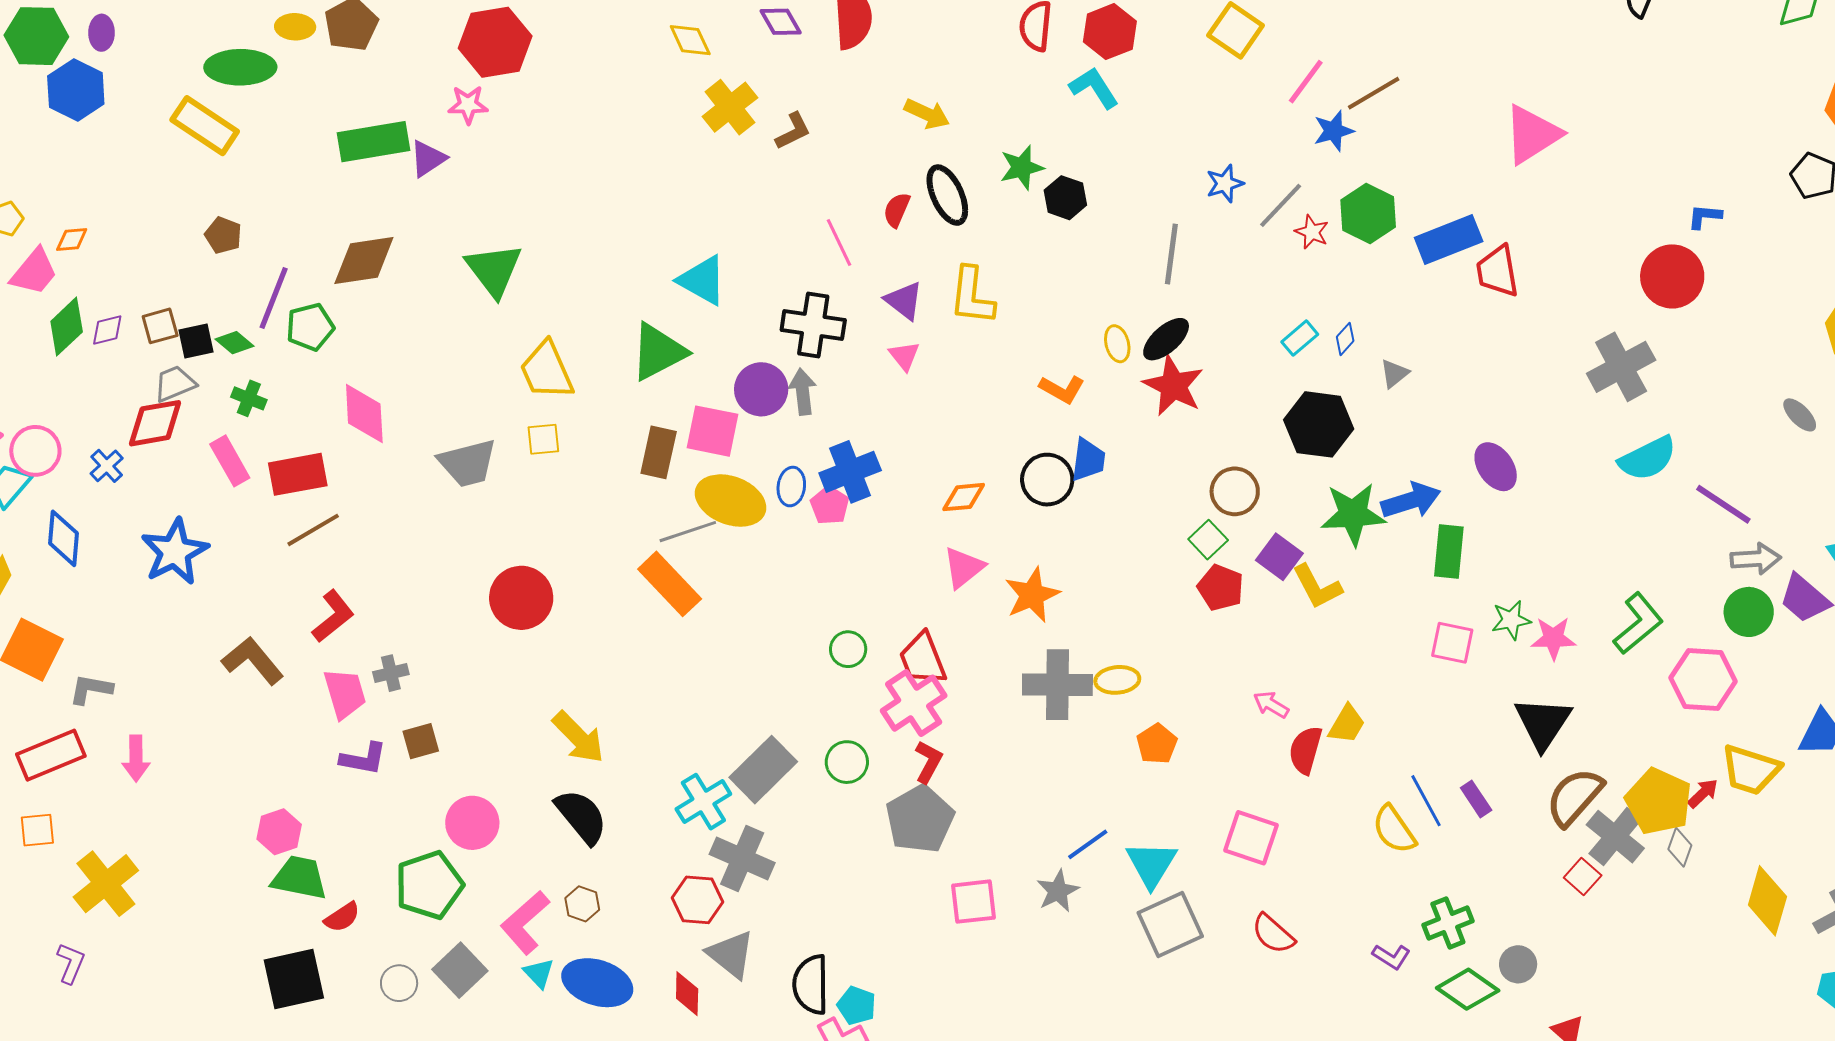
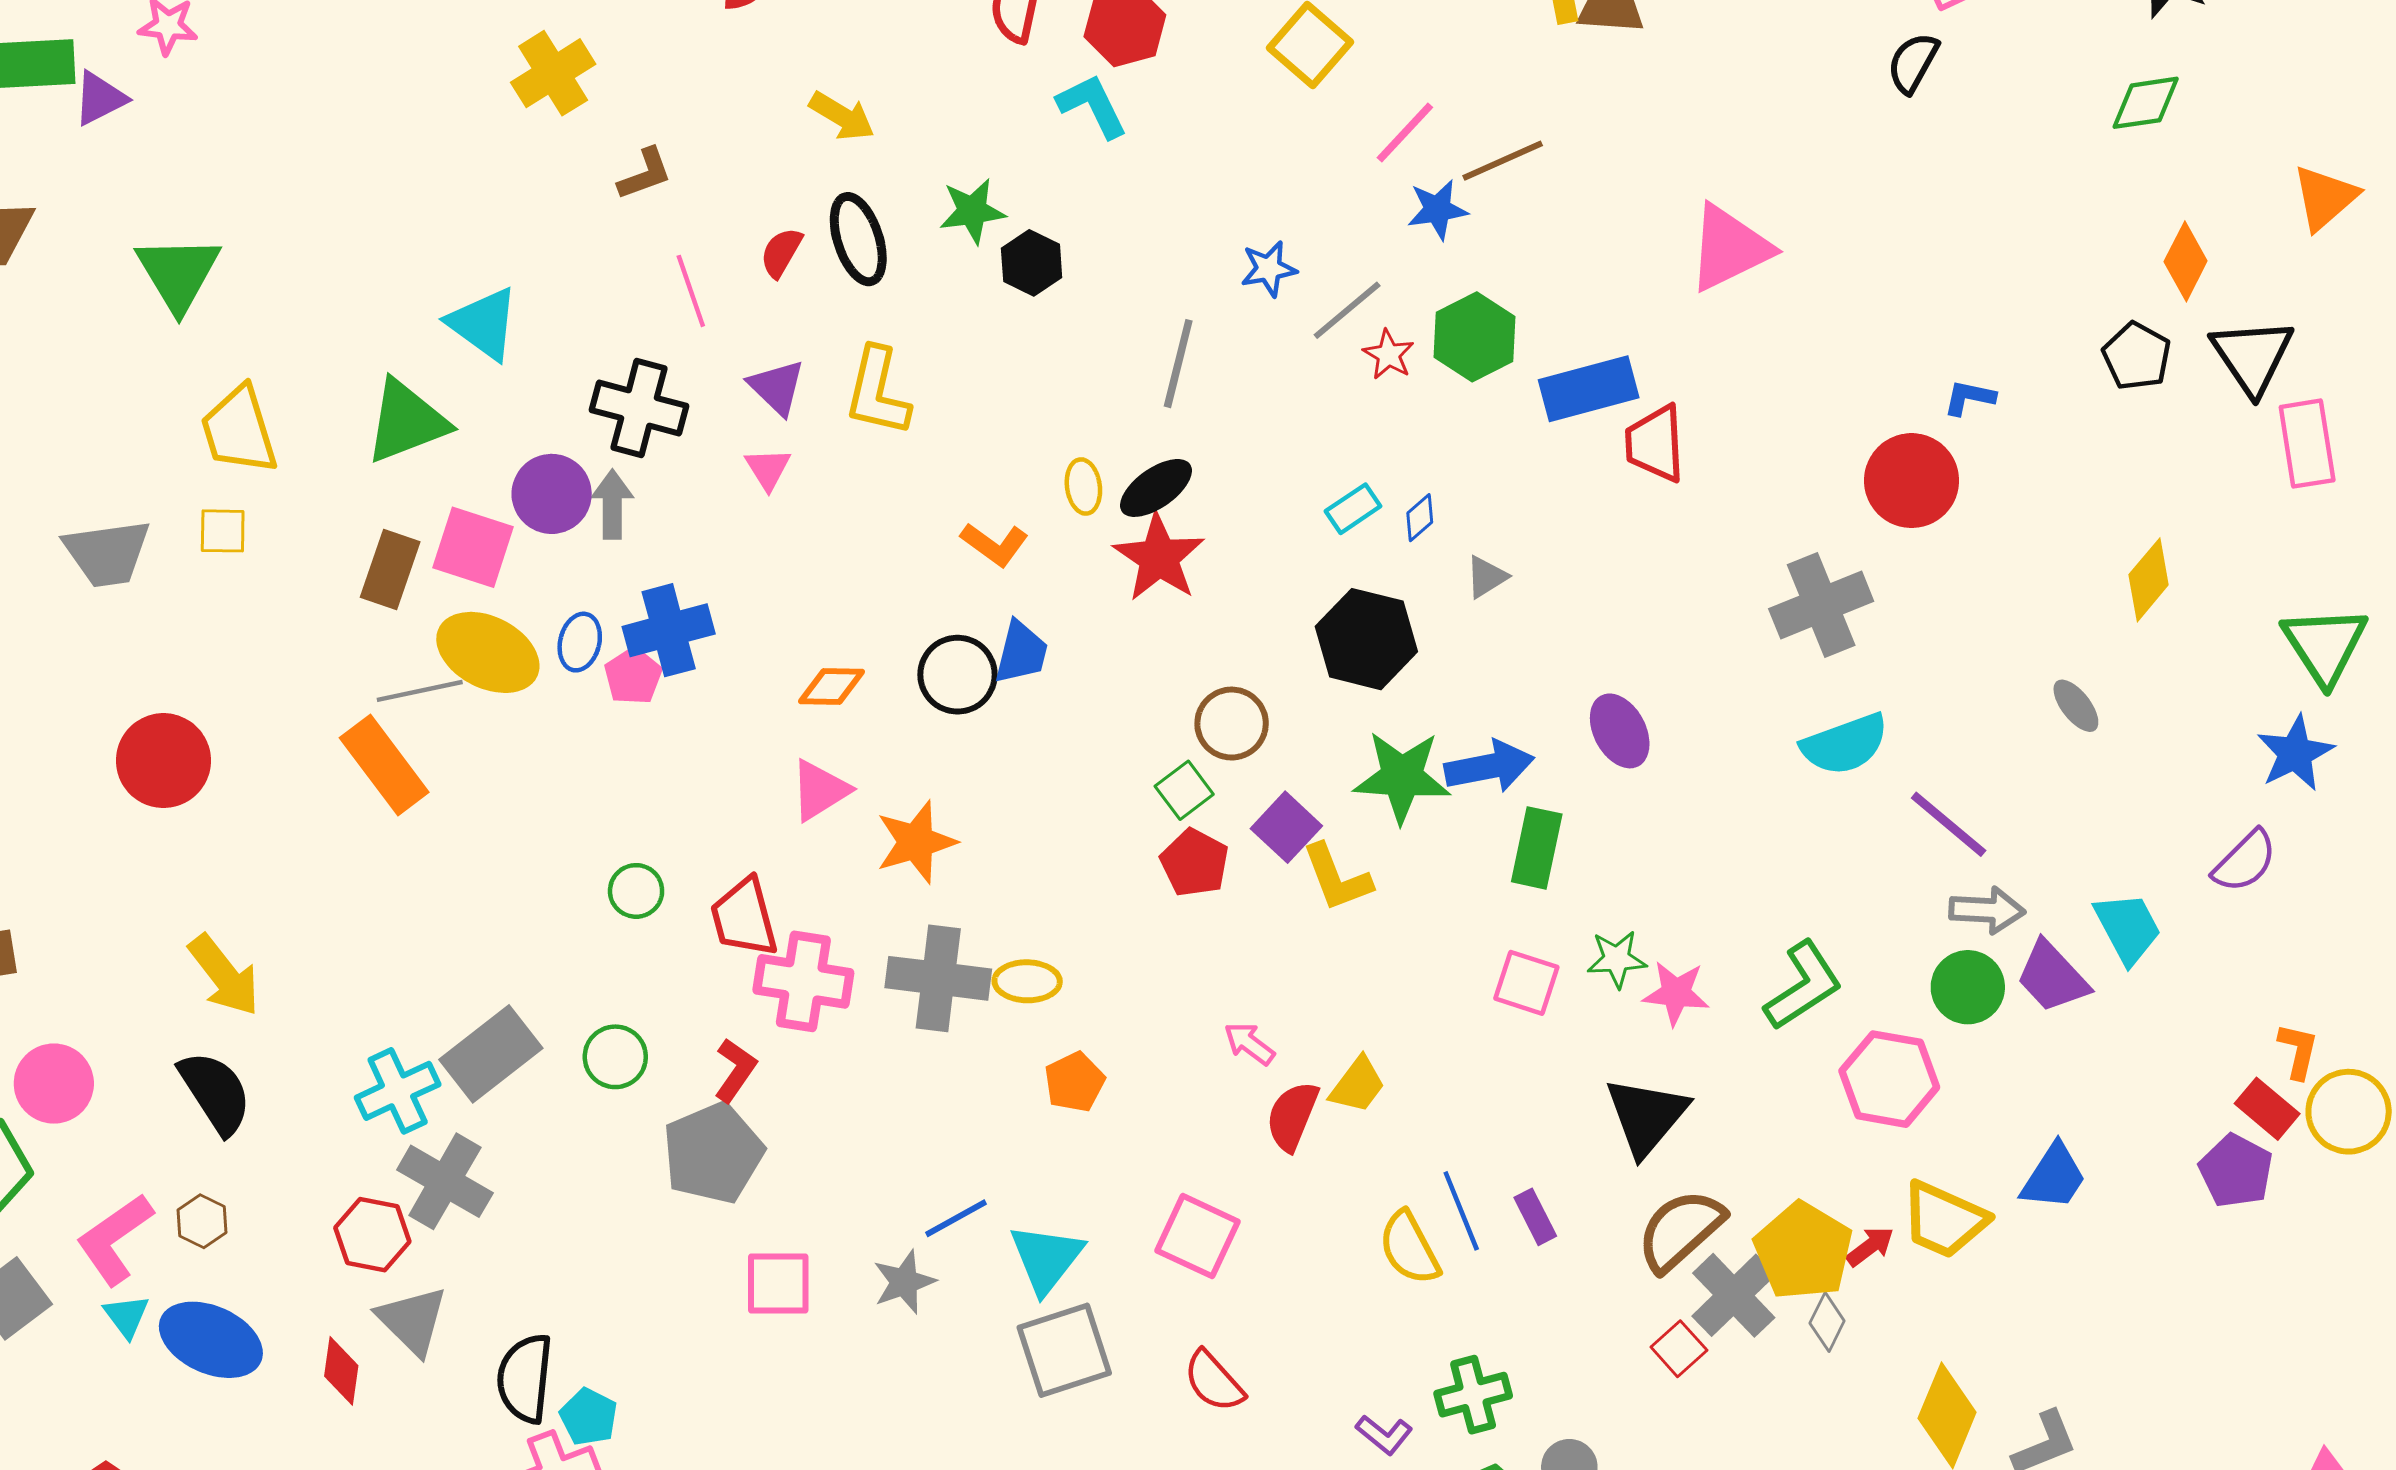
brown L-shape: (793, 131) -> (645, 174), moved
pink cross: (914, 703) -> (803, 981), moved, turned 36

